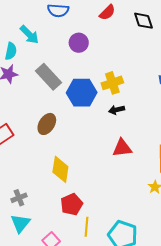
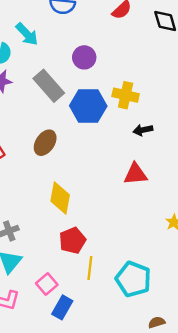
purple circle: (79, 43) -> (84, 57), moved
yellow cross: (112, 83) -> (126, 95), turned 30
black arrow: (117, 110) -> (143, 130), moved

